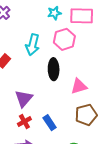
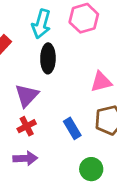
black ellipse: (54, 69) -> (48, 58), moved
blue rectangle: (50, 123) -> (72, 128), moved

